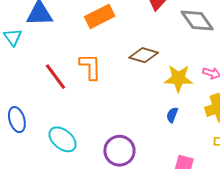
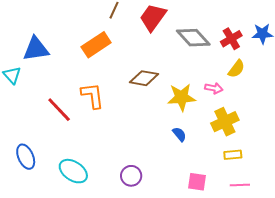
blue semicircle: (172, 115) -> (179, 134), turned 126
purple circle: (119, 151) -> (131, 176), size x0.7

